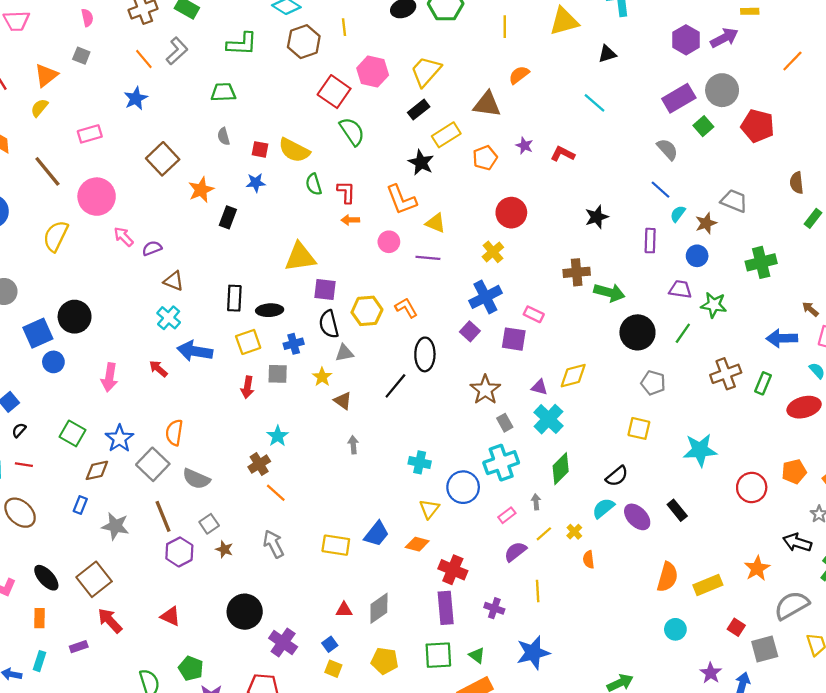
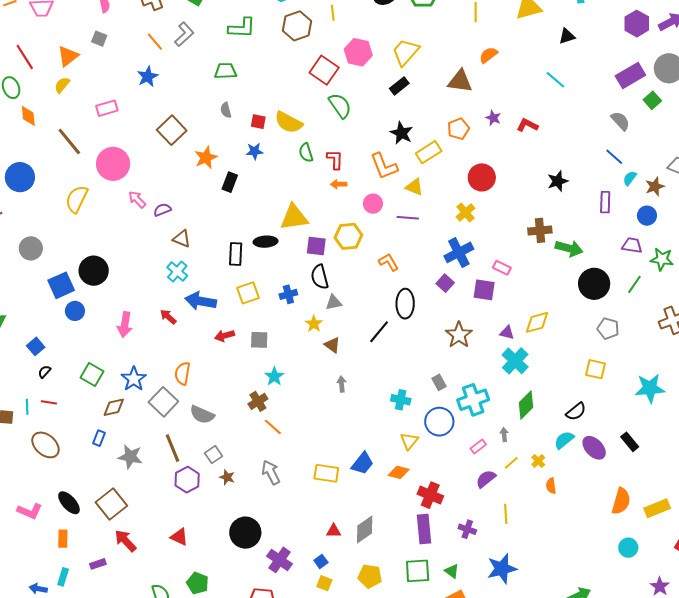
yellow rectangle: (446, 135) -> (429, 152), moved
black ellipse: (270, 310) -> (265, 242), moved
yellow hexagon: (367, 311) -> (348, 236), moved
gray square: (278, 374) -> (259, 340), moved
red arrow: (247, 387) -> (225, 336), moved, turned 66
gray rectangle: (505, 423) -> (439, 382), moved

